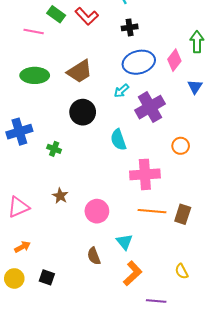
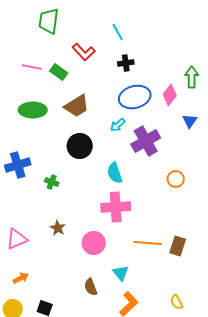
green rectangle: (56, 14) -> (59, 72), moved
pink cross: (145, 174) -> (116, 207), moved

